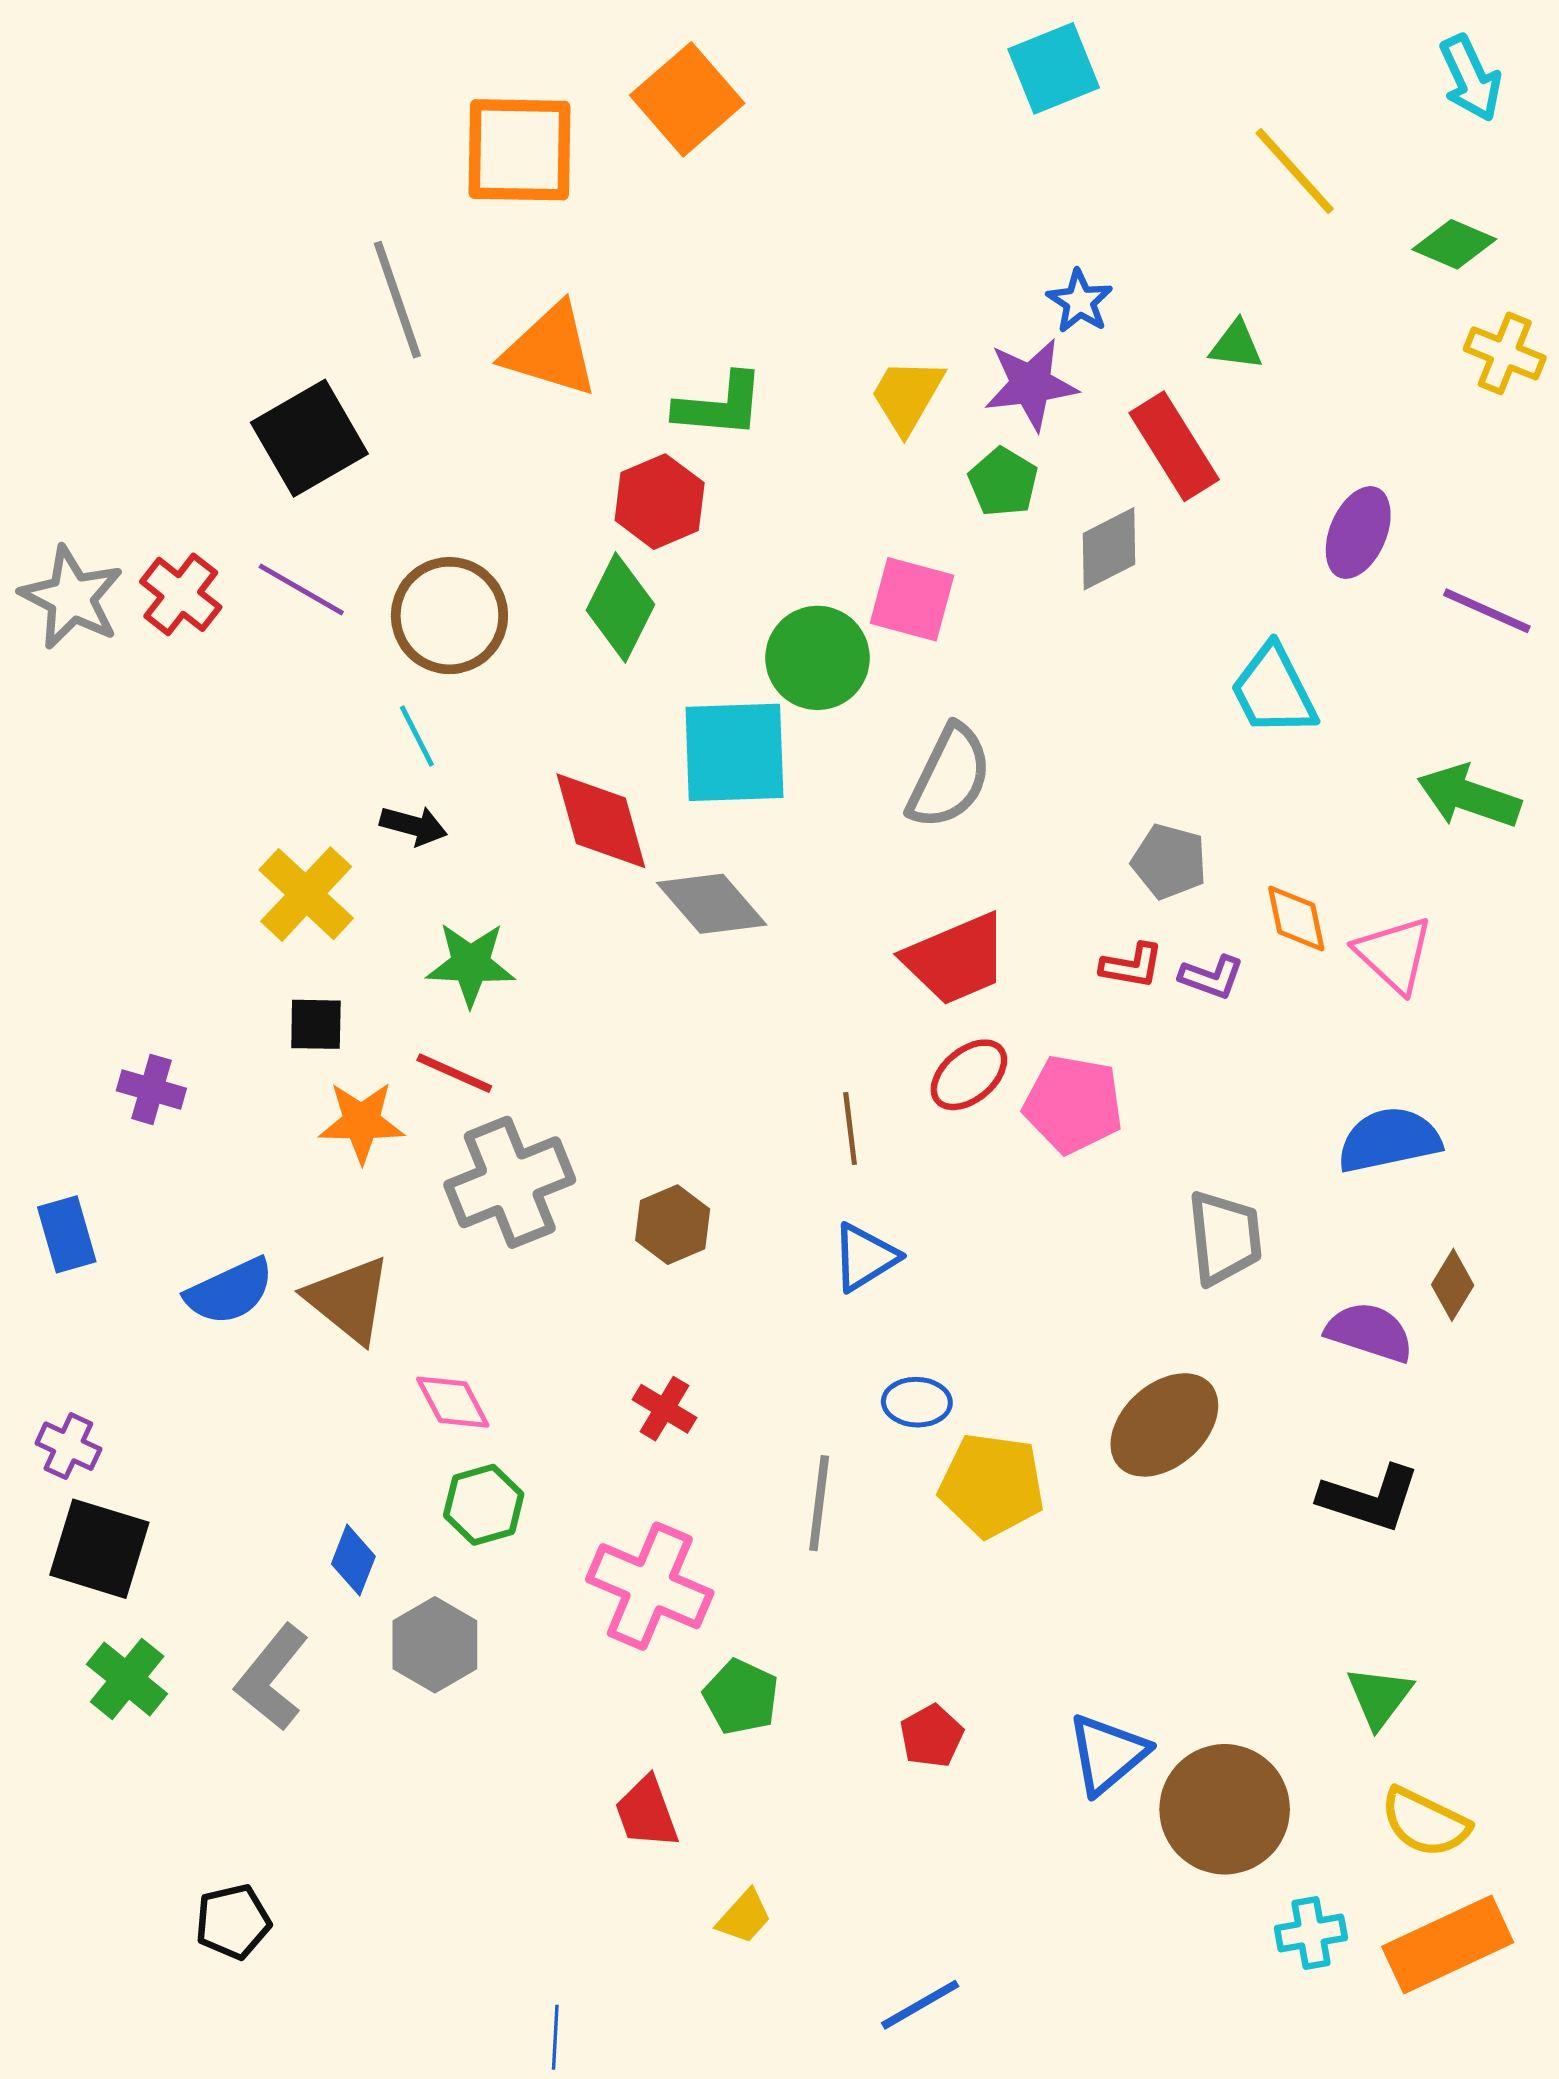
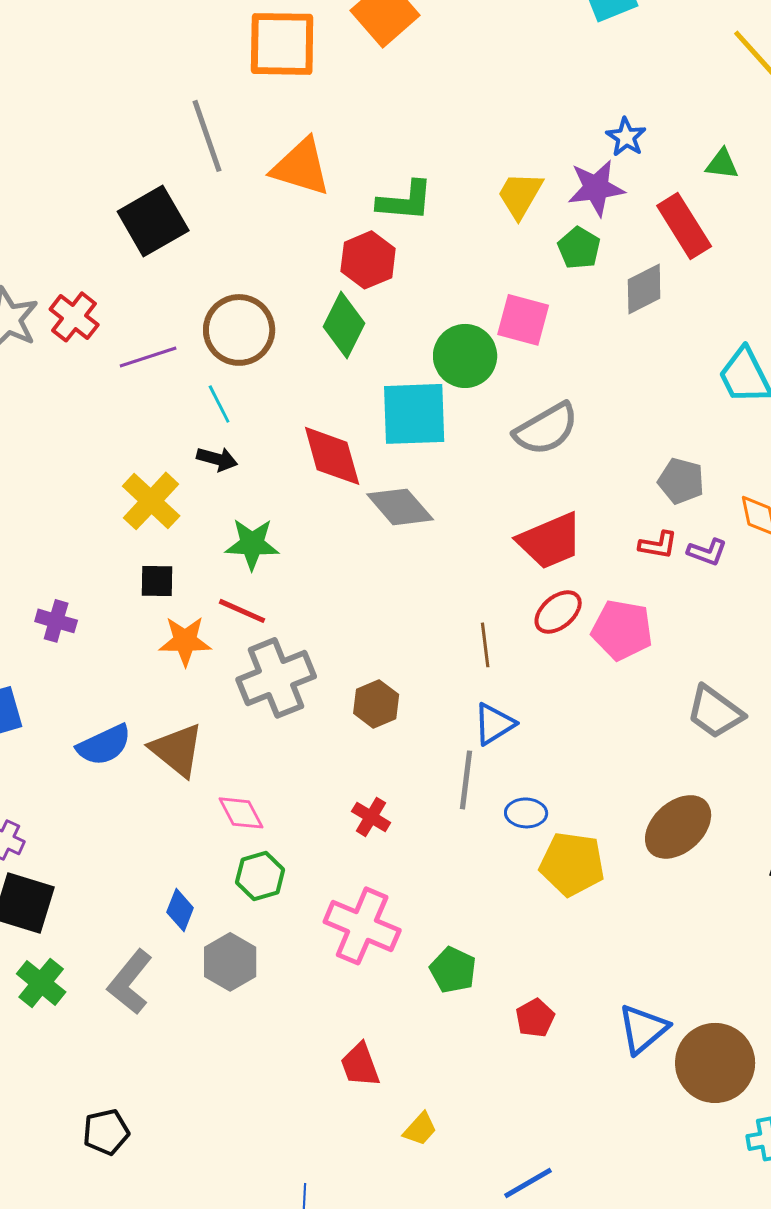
purple line: (301, 590) -> (148, 357), moved, turned -48
gray semicircle: (949, 777) -> (546, 429), turned 34
gray trapezoid: (1225, 1238) -> (715, 712), turned 132
gray line: (819, 1503) -> (466, 780), moved
green pentagon: (741, 1697) -> (453, 970), moved

